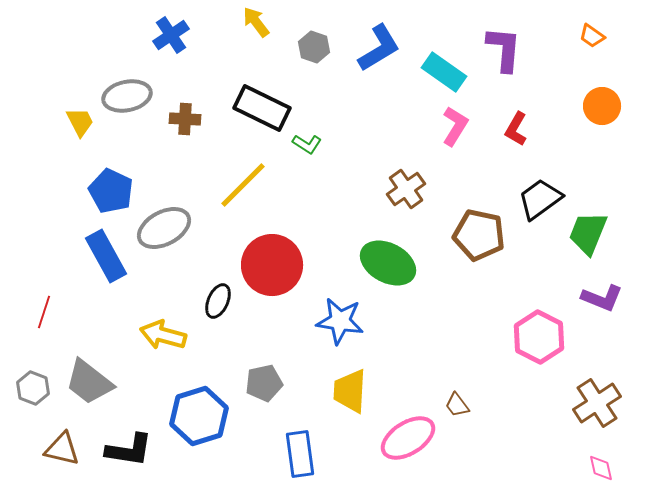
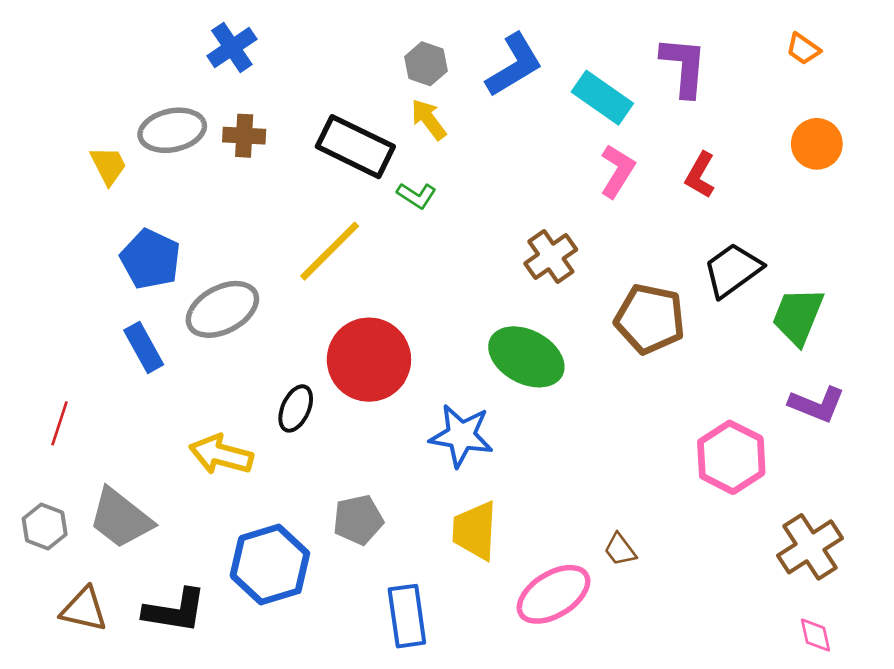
yellow arrow: (256, 22) -> (429, 119), moved
brown cross: (185, 119) -> (244, 136), moved
blue rectangle: (106, 256) -> (144, 347), size x0.7

